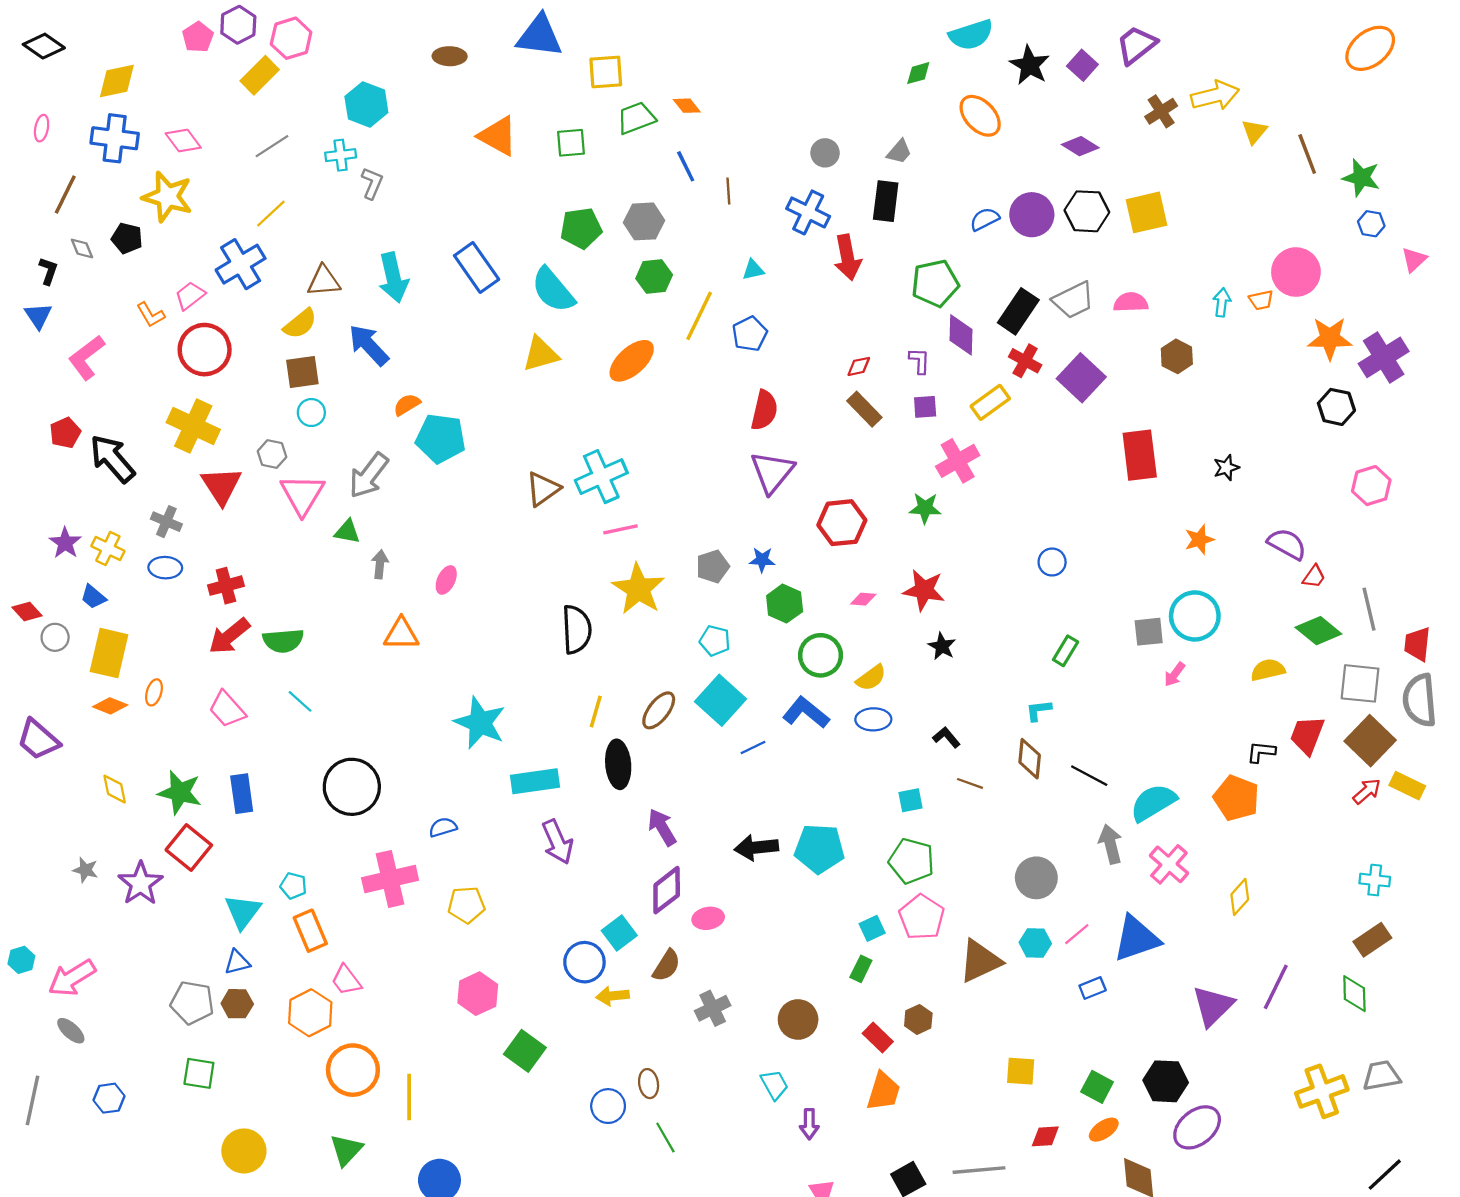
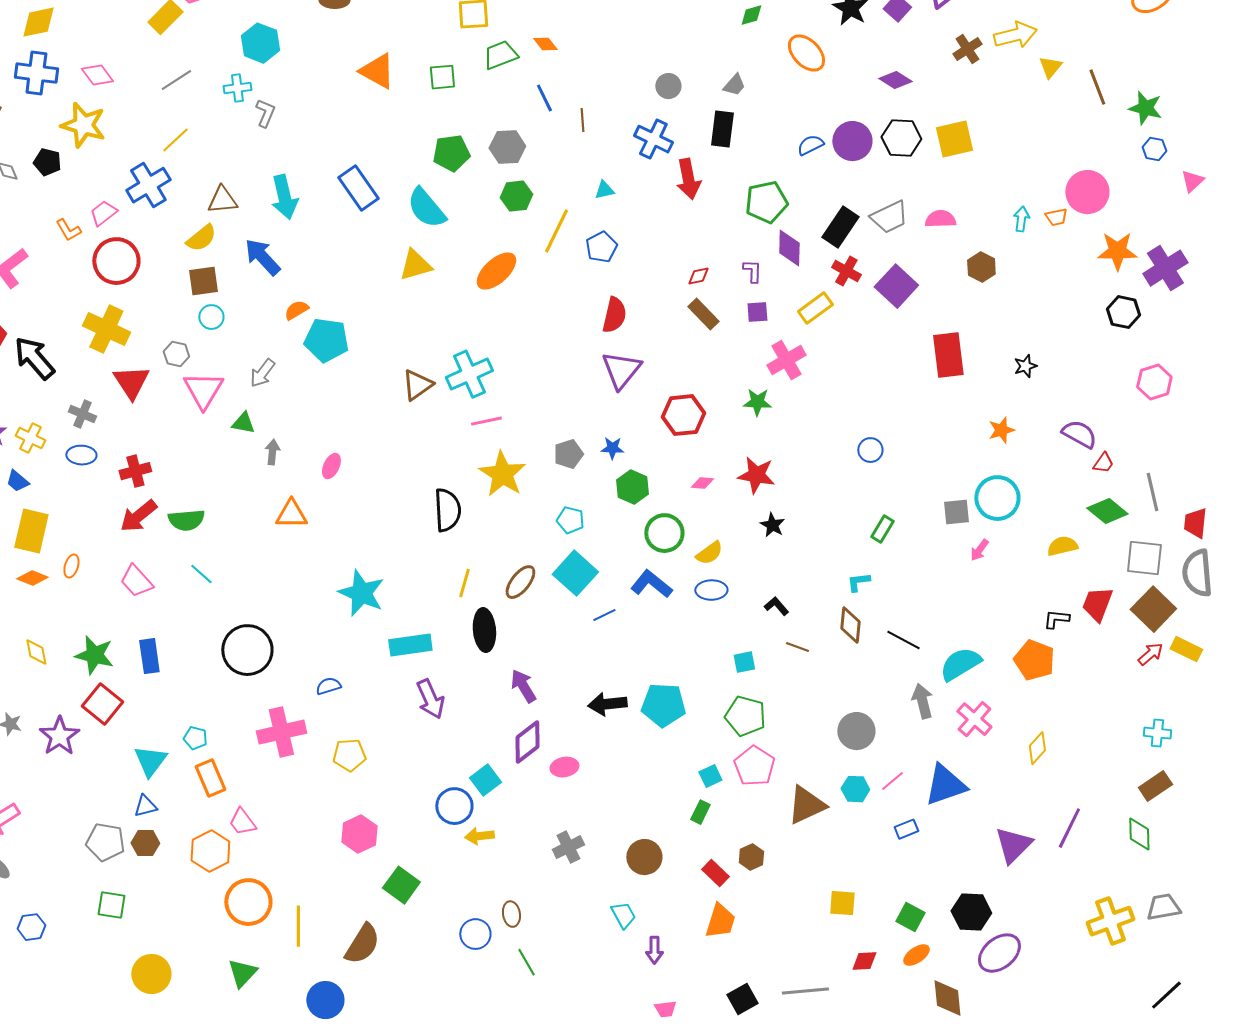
gray arrow: (369, 475) -> (262, 373), size x0.7
brown semicircle: (667, 966) -> (362, 944), moved, size x1.4

